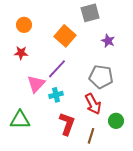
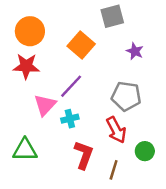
orange circle: (24, 25) -> (30, 31), size x1.5
red star: (21, 53) -> (26, 66), size x1.5

